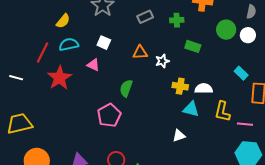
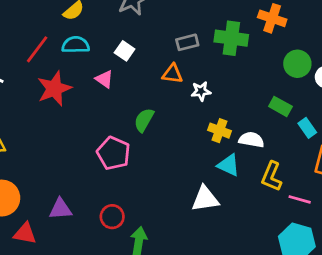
gray rectangle: (145, 17) -> (187, 42), moved
green cross: (177, 20) -> (231, 38), size x1.6
green rectangle: (193, 46) -> (280, 106), moved
pink pentagon: (109, 115) -> (114, 153), turned -30
white triangle: (179, 136) -> (205, 199), size x1.5

